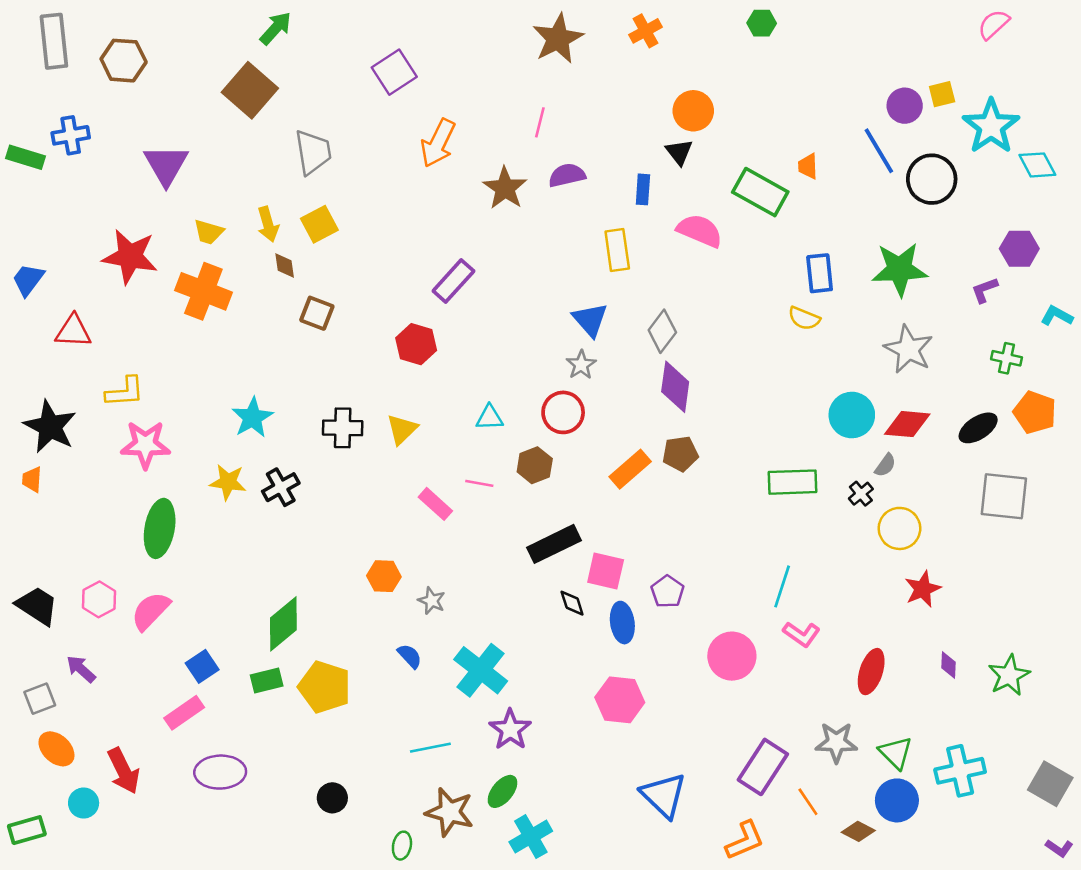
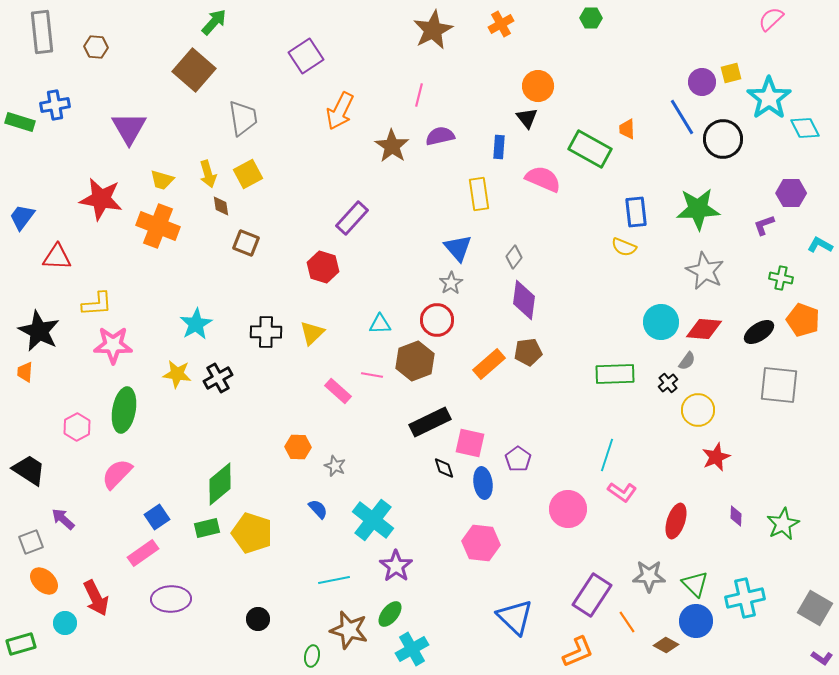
brown hexagon: (124, 61) -> (96, 47), size x0.7
gray diamond: (662, 331) -> (514, 257), size x0.7
brown hexagon: (535, 465) -> (415, 361), size x1.4
pink hexagon: (99, 599) -> (77, 427), moved

